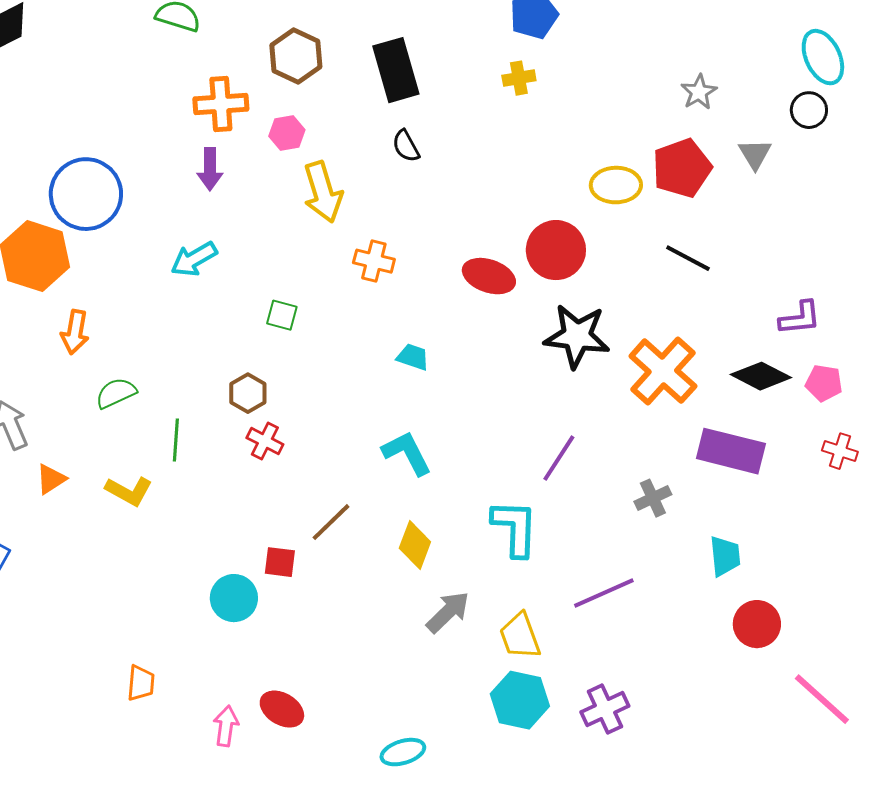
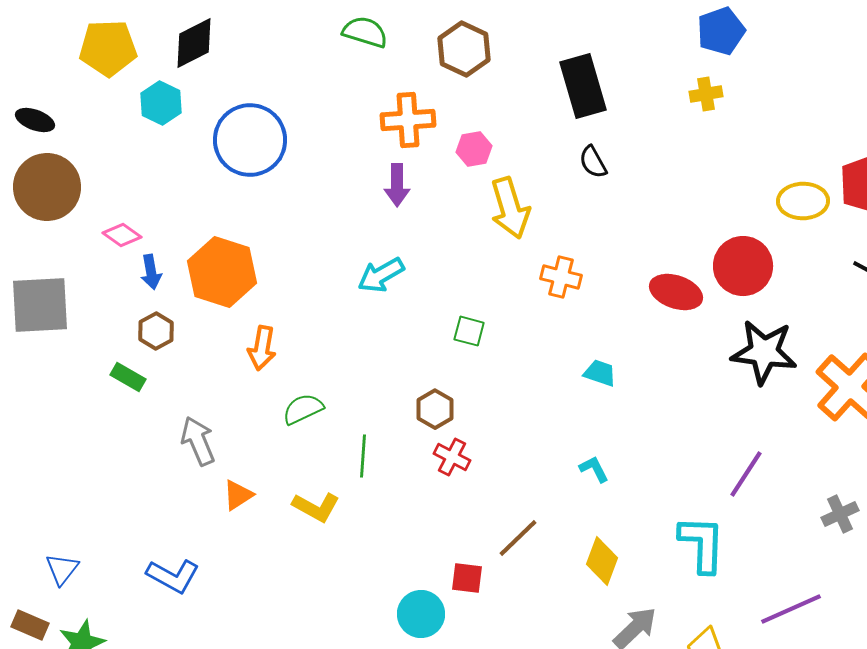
brown hexagon: (296, 56) -> (464, 49), moved
blue circle: (86, 194) -> (250, 140), moved
cyan L-shape: (407, 453) -> (594, 469), size x0.6

